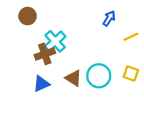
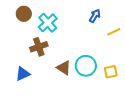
cyan cross: (55, 41) -> (48, 23), moved
yellow square: (131, 73) -> (111, 72), moved, turned -32
blue triangle: (41, 84) -> (23, 74), moved

